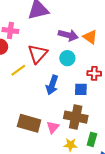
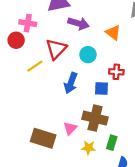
purple arrow: (68, 35) -> (78, 23), moved
brown rectangle: (29, 123) -> (43, 138), moved

